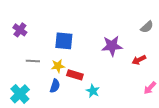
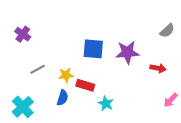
blue square: (64, 41) -> (93, 49), moved
red arrow: (139, 60) -> (158, 68), turned -144
gray line: (33, 61) -> (38, 69), turned -32

